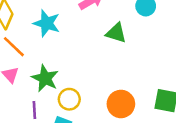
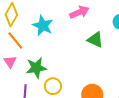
green star: (45, 78) -> (36, 68), turned 30

